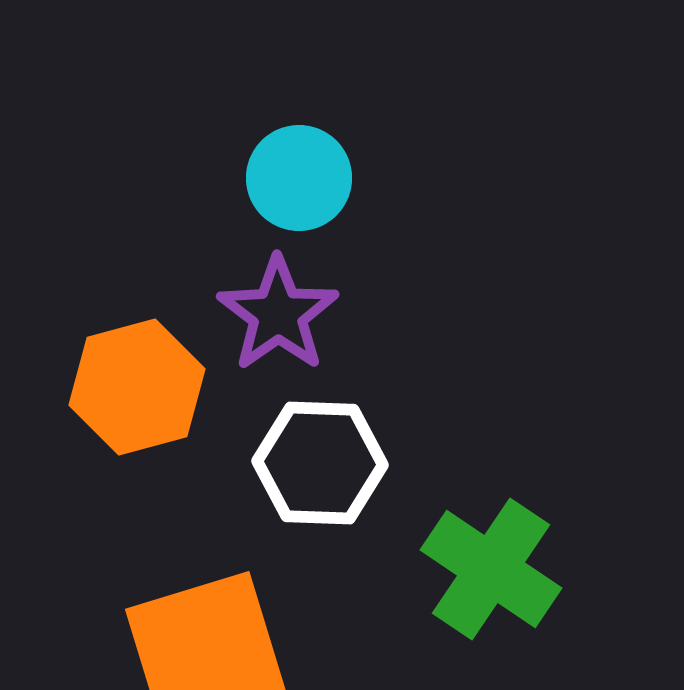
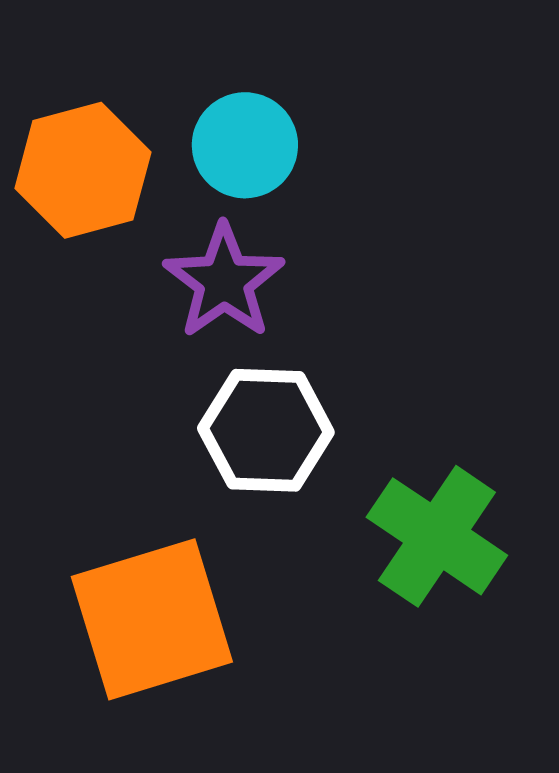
orange hexagon: (137, 387) -> (83, 170), moved

